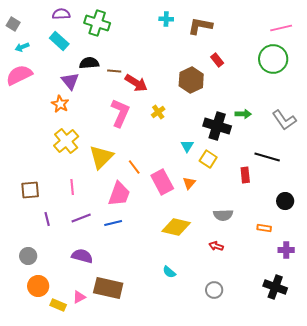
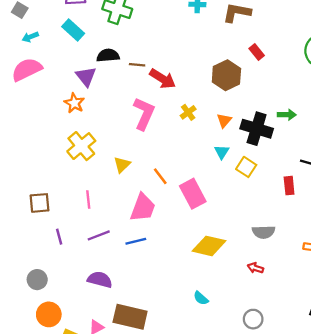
yellow triangle: (101, 157) -> (122, 165), size x0.6
orange triangle: (189, 183) -> (224, 121), moved

